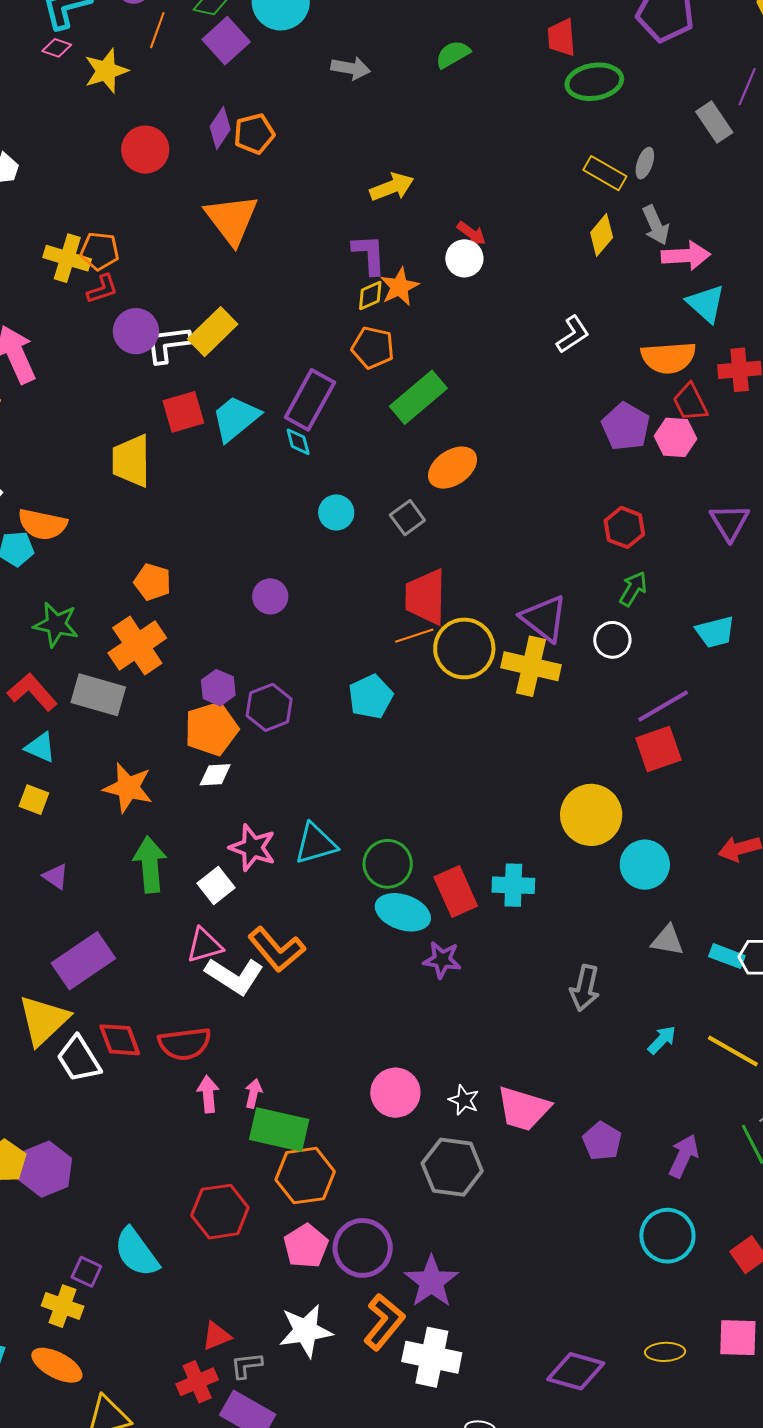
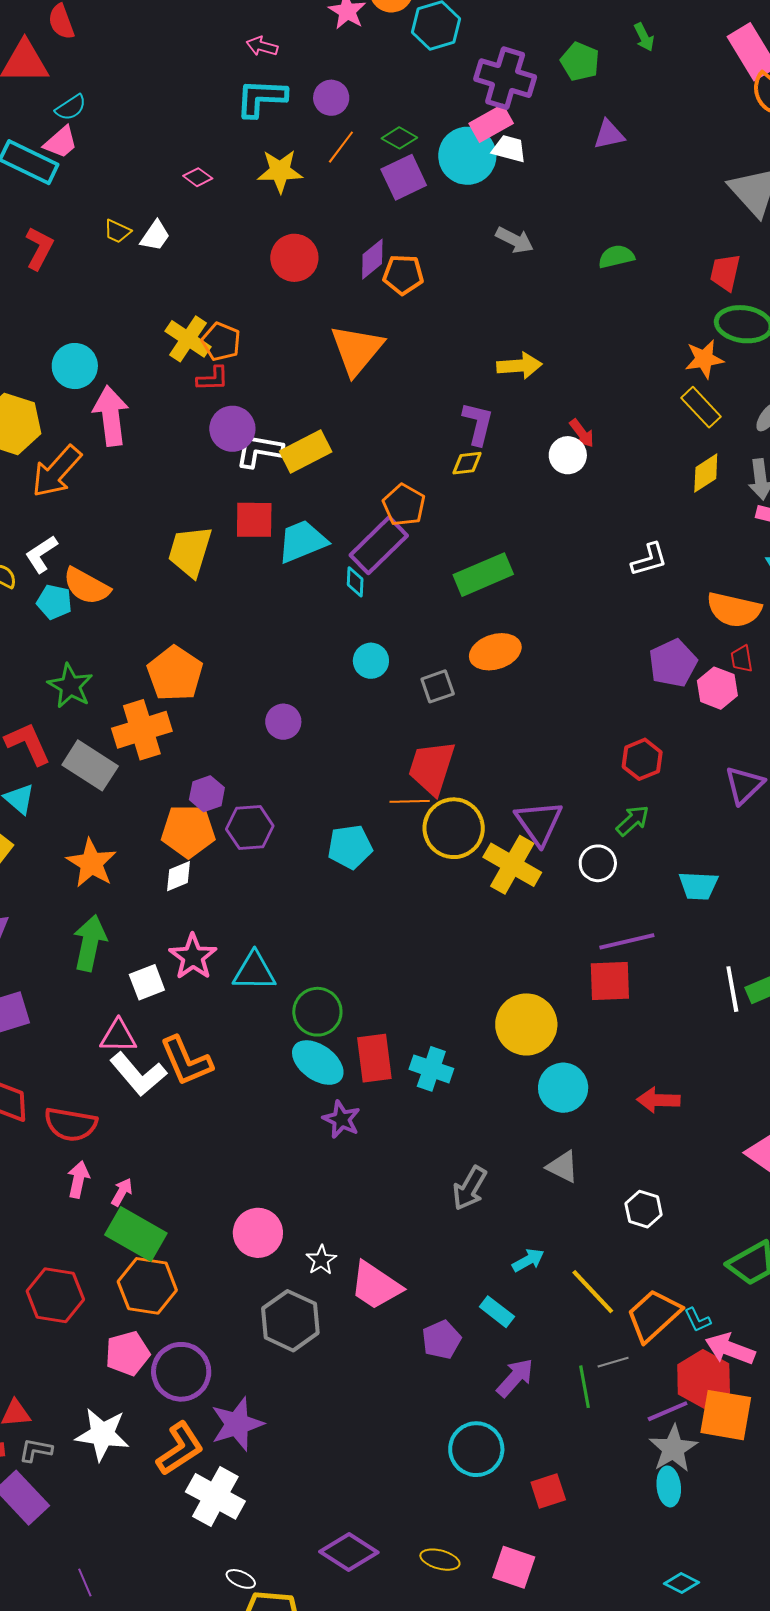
pink diamond: (57, 48) -> (198, 177), moved
yellow rectangle: (605, 173) -> (701, 407), moved
orange star: (399, 287) -> (704, 359), moved
orange pentagon: (373, 348) -> (404, 505), moved
red trapezoid: (690, 402) -> (742, 659), size x0.7
orange pentagon: (153, 582) -> (175, 674), size x1.5
white diamond: (215, 775) -> (178, 876), turned -36
cyan rectangle: (727, 956) -> (497, 1312), moved

